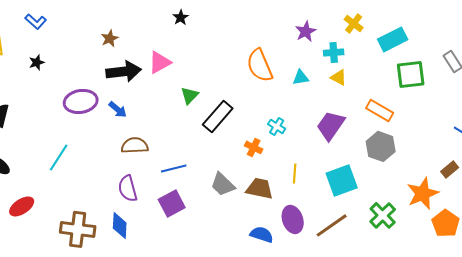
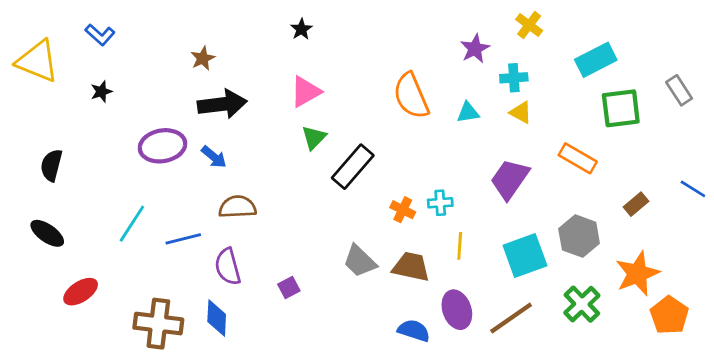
yellow cross: (354, 23) -> (529, 25), moved
pink triangle: (160, 62) -> (306, 92), moved
cyan cross: (277, 126) -> (440, 203), moved, turned -36
gray hexagon: (381, 146) -> (579, 236), moved
blue line: (174, 168) -> (183, 239), moved
brown rectangle: (450, 169) -> (636, 204), moved
purple square: (172, 203) -> (289, 287), size x0.6

